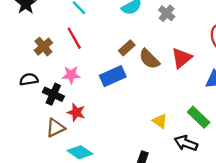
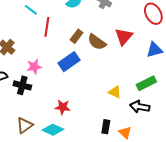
red line: (74, 38) -> (47, 27), moved, turned 48
red star: (76, 112) -> (63, 107), moved
green rectangle: (199, 117) -> (146, 83), turned -60
brown triangle: (55, 128) -> (25, 125), moved

